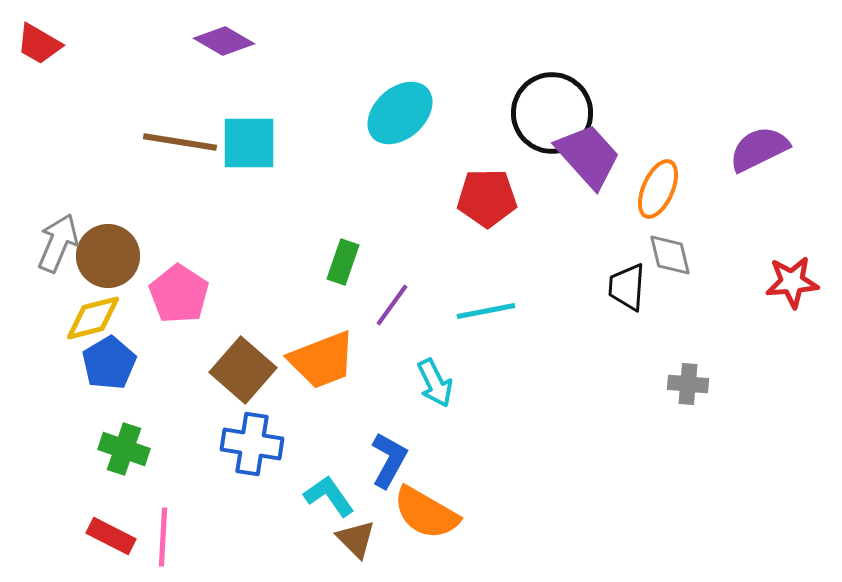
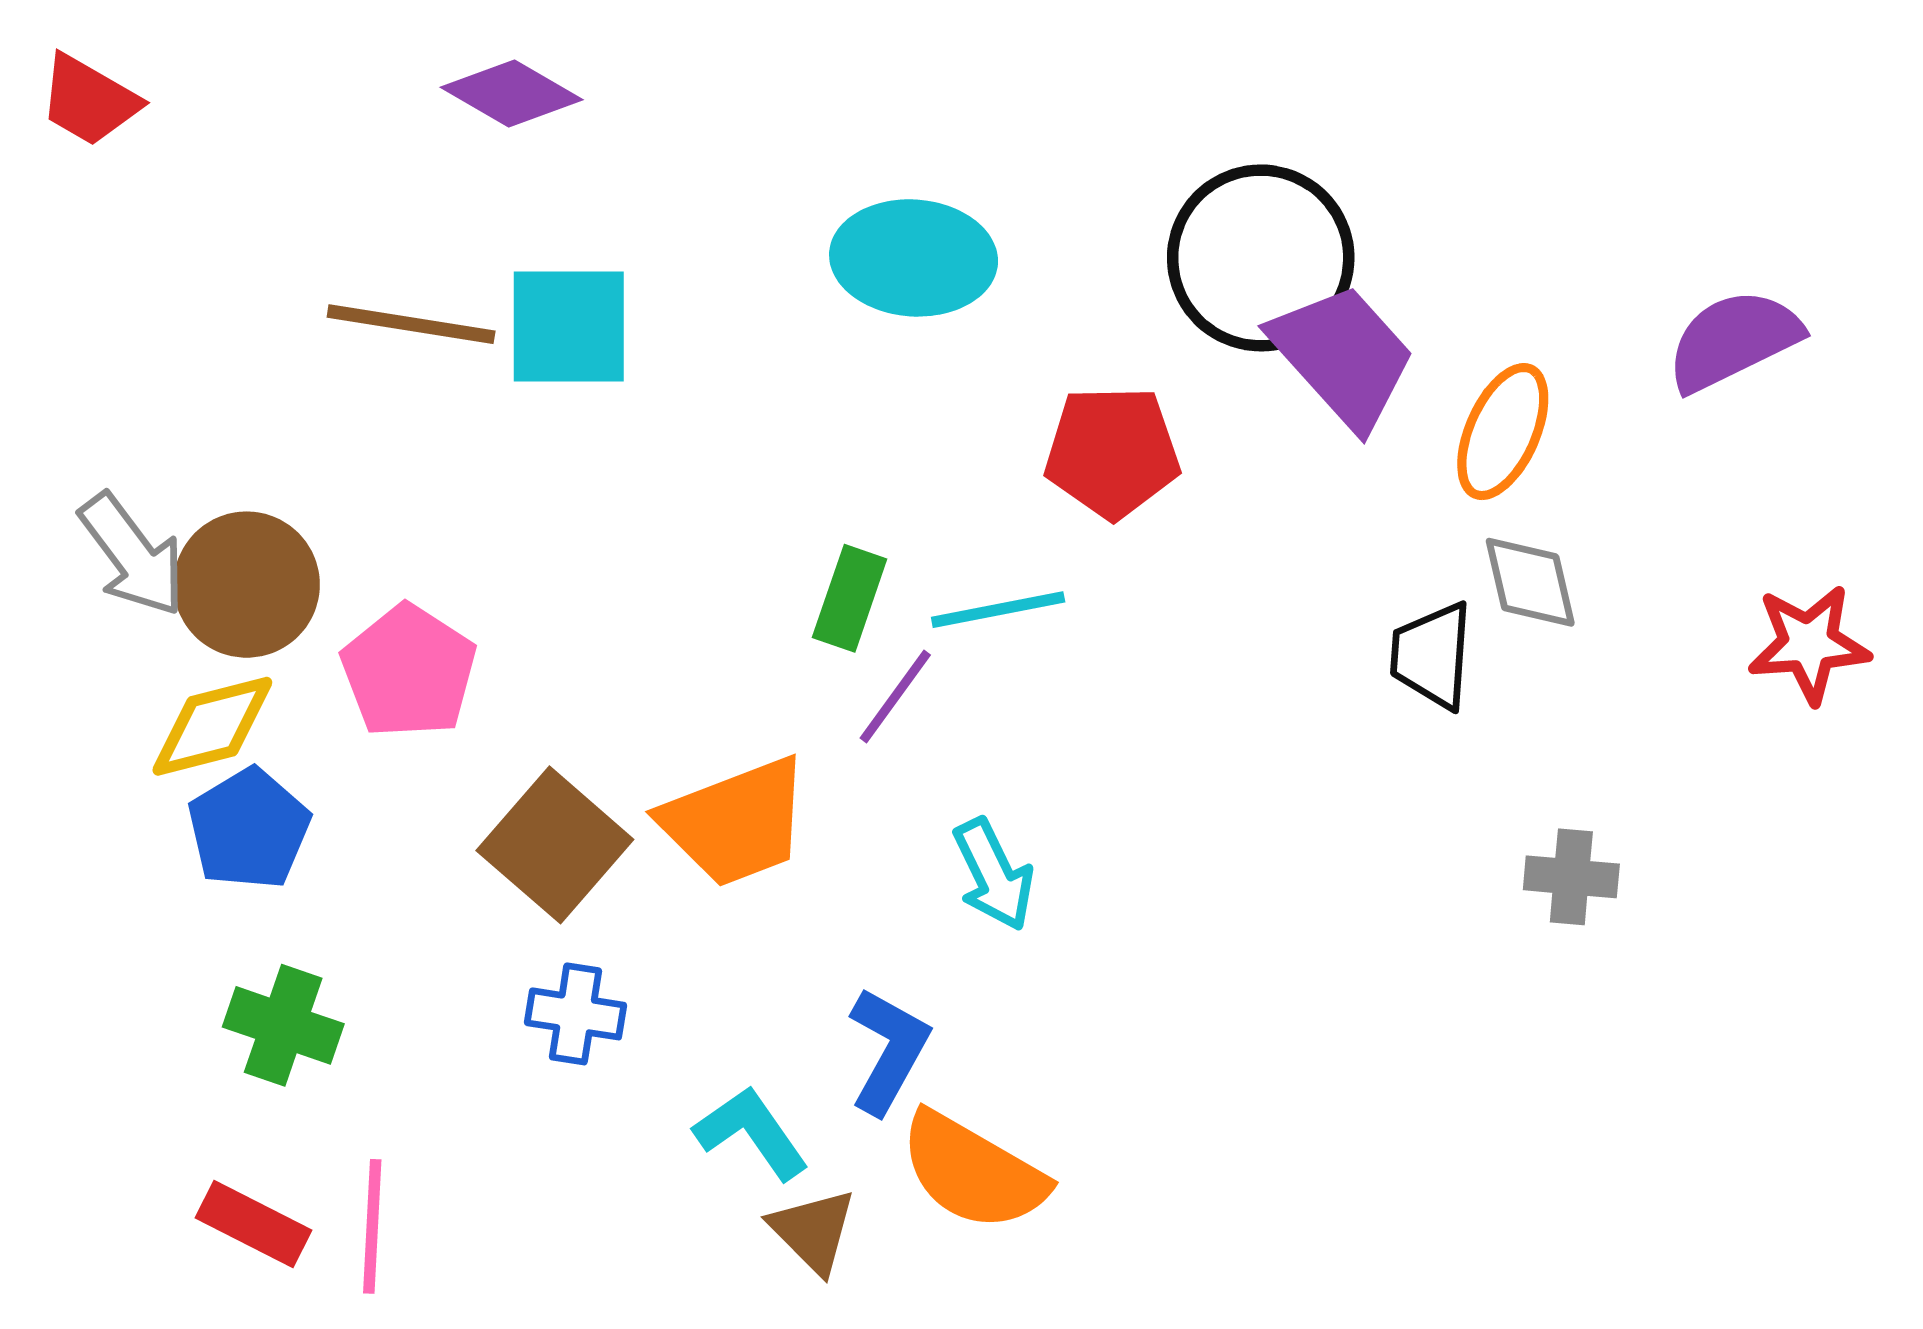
cyan ellipse: (400, 113) -> (914, 258), turned 46
gray arrow: (58, 243) -> (132, 555), turned 120
green rectangle: (343, 262) -> (850, 598), moved
cyan line: (486, 311) -> (998, 610), moved
blue cross: (252, 444) -> (576, 1014), size x0.7

